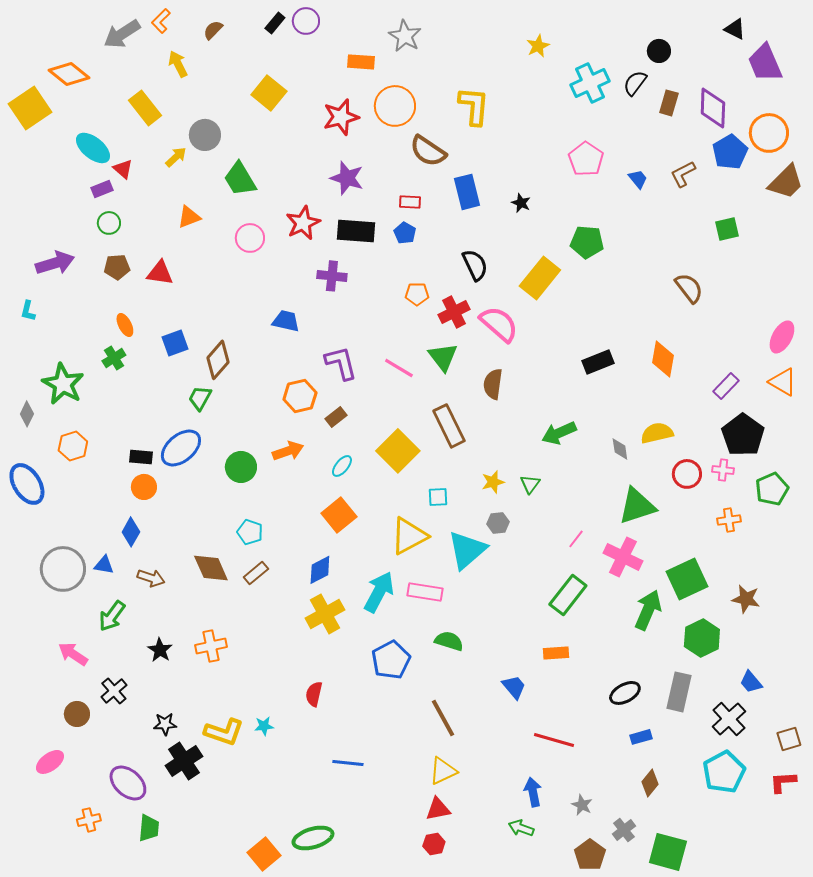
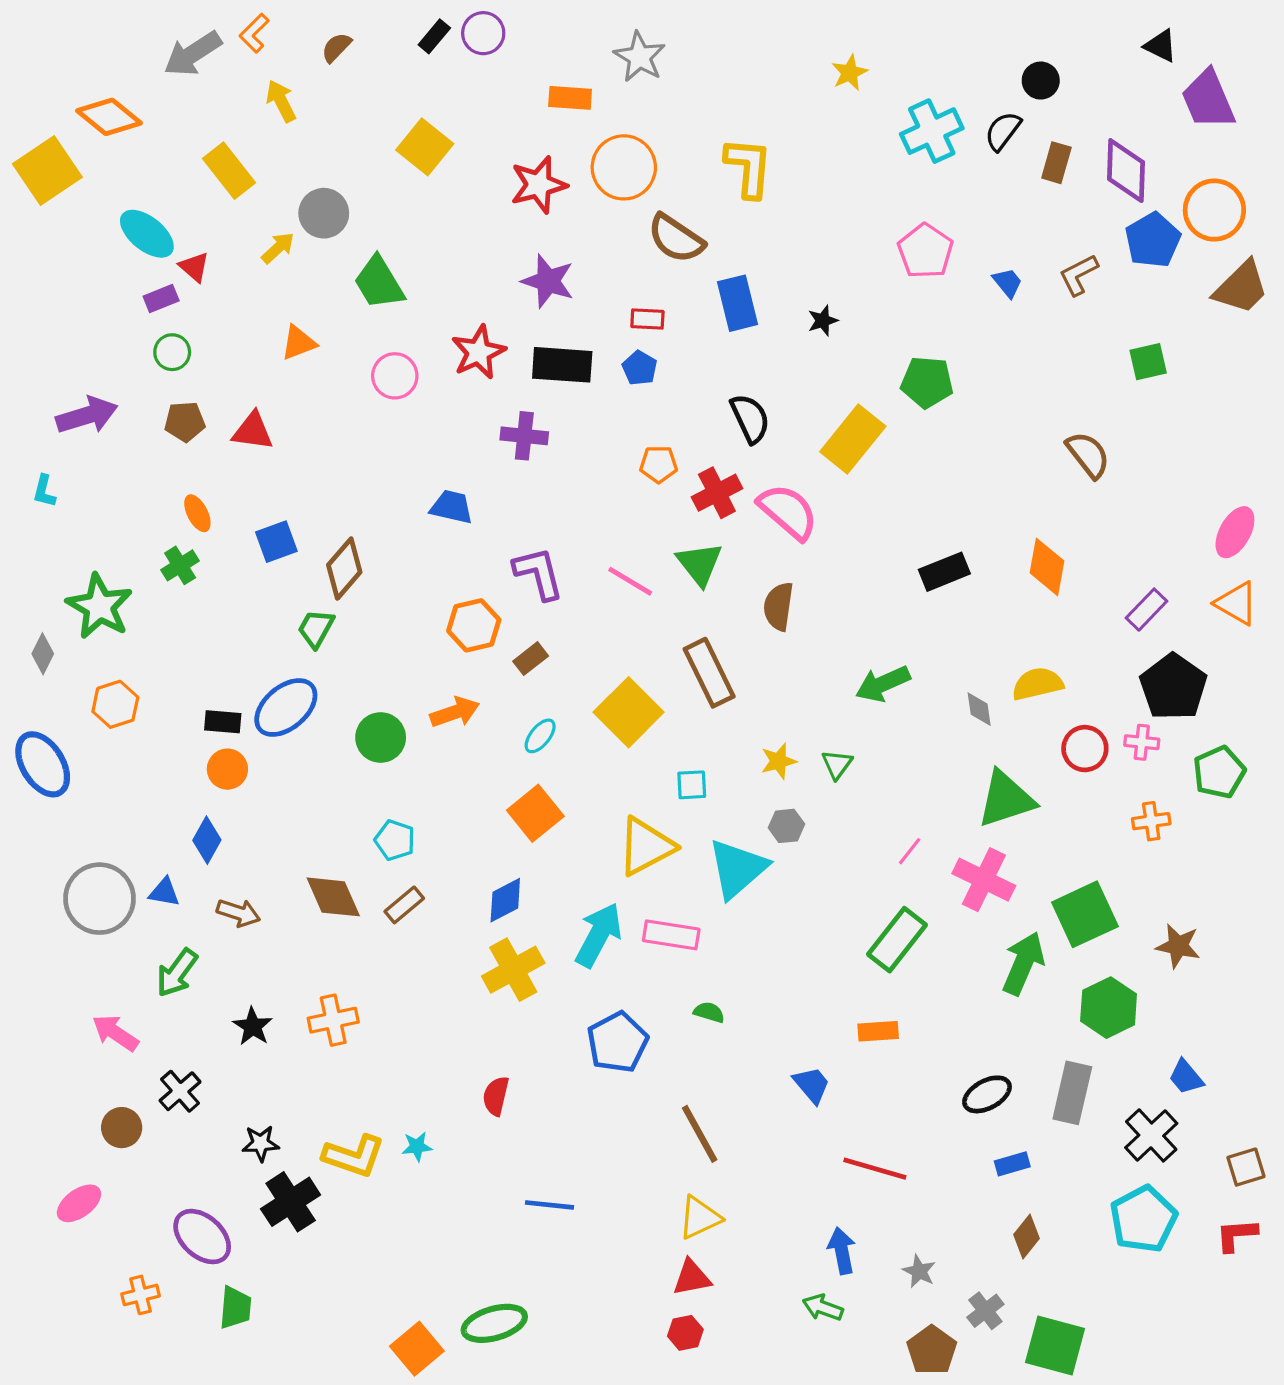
black star: (521, 203) -> (823, 321), turned 30
green semicircle: (449, 641) -> (709, 1012), size x0.7

